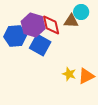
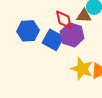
purple hexagon: (33, 25) -> (72, 35), moved
yellow star: (69, 74) -> (82, 69), size x1.6

